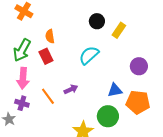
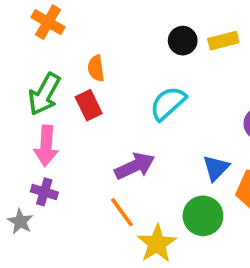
yellow rectangle: (119, 30) -> (223, 41), moved, turned 42
purple arrow: (71, 89) -> (135, 166), size x1.5
blue triangle: (115, 90) -> (216, 168), turned -35
orange line: (48, 96) -> (122, 212), moved

